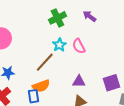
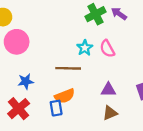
green cross: (57, 18) -> (95, 14), moved
brown line: (45, 62) -> (68, 68), turned 50

